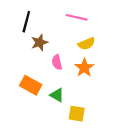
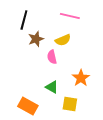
yellow semicircle: (87, 44) -> (63, 40), moved
orange star: (84, 68) -> (81, 78), moved
orange rectangle: (31, 85) -> (28, 106), moved

